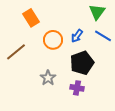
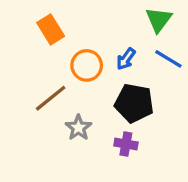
brown line: (16, 52) -> (51, 98), moved
black pentagon: (82, 63) -> (134, 103), turned 30

